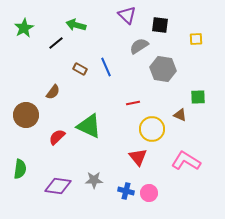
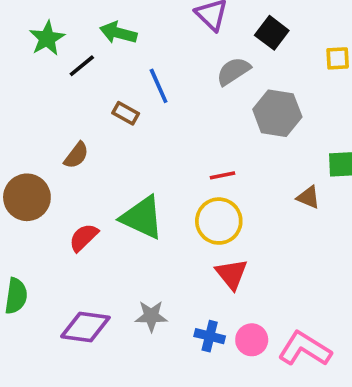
black square: (160, 25) -> (272, 33), turned 30
green star: (24, 28) -> (47, 38), moved
blue line: (106, 67) -> (159, 86), moved
yellow circle: (152, 129) -> (219, 221), moved
pink L-shape: (186, 161) -> (305, 349), moved

